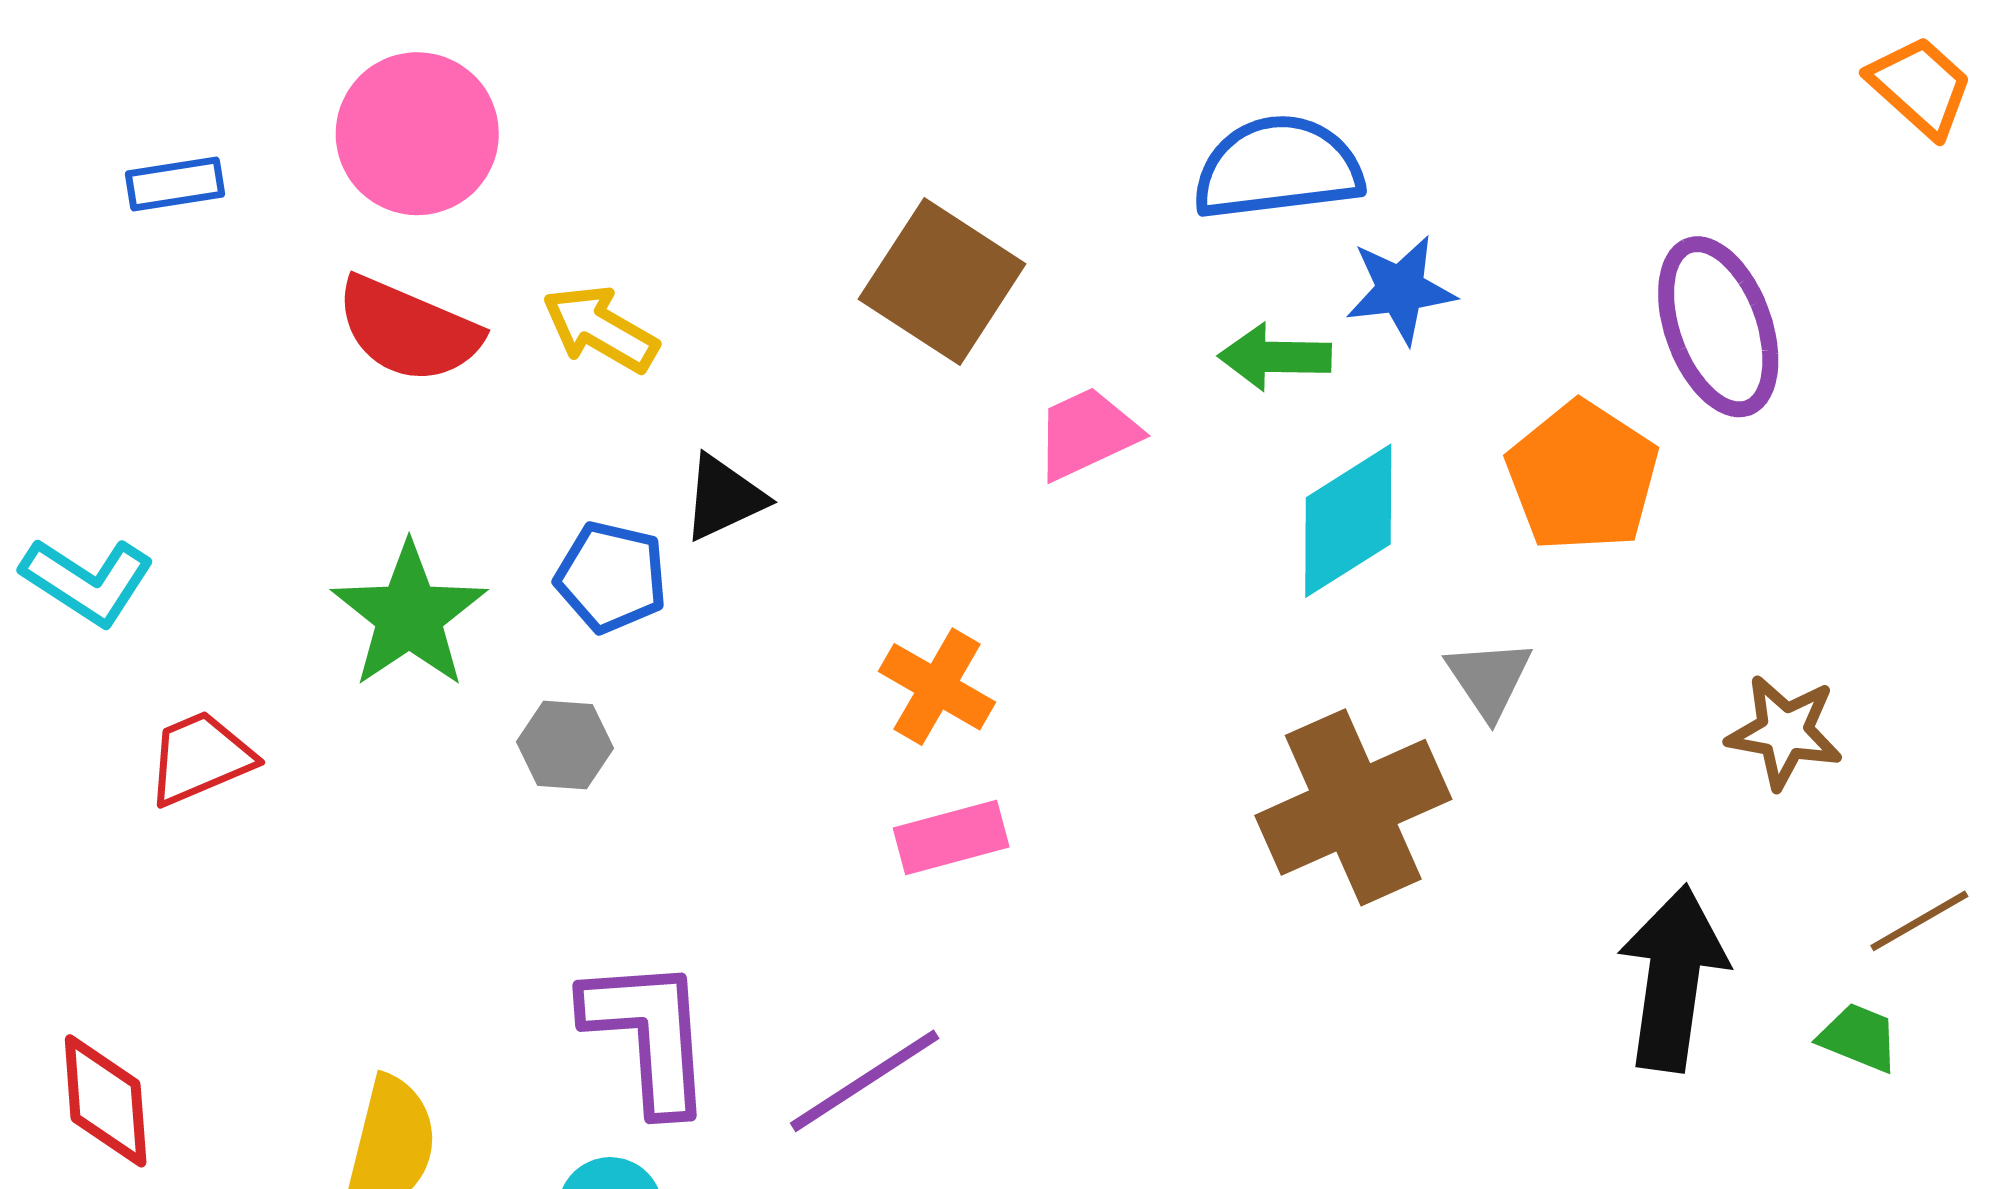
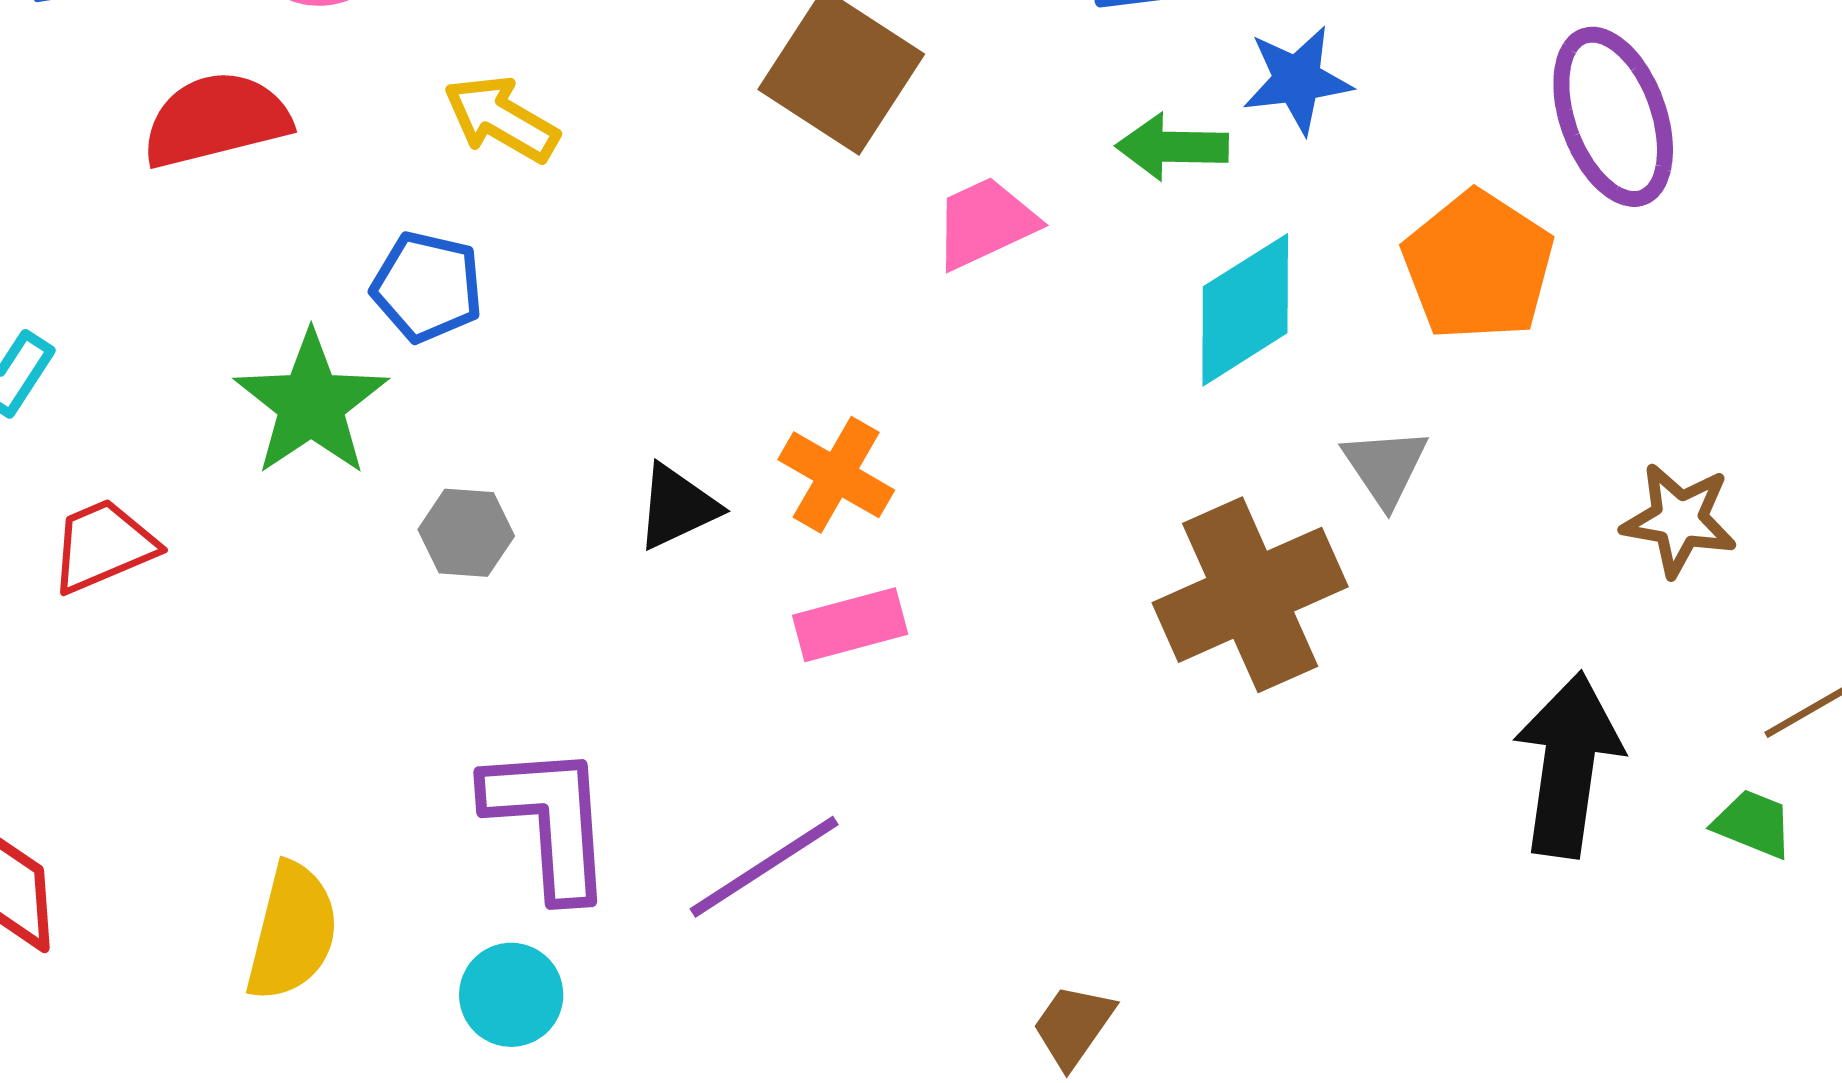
red semicircle: (408, 330) -> (216, 120), moved, turned 143
black triangle: (724, 498) -> (677, 507), moved
blue pentagon: (611, 577) -> (427, 287), moved

